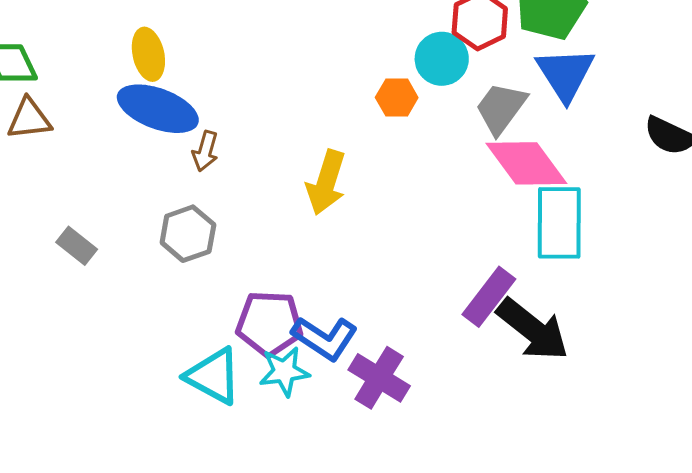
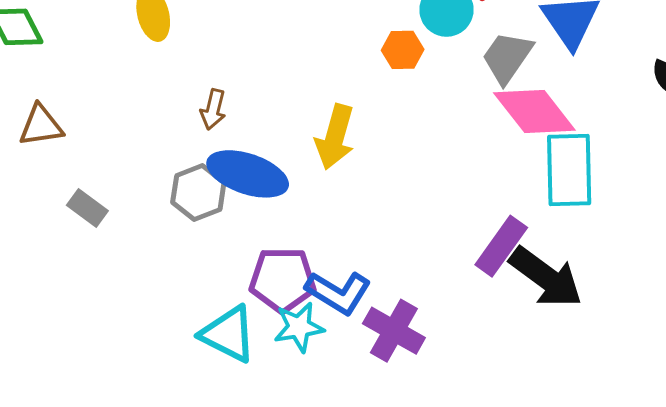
blue ellipse: (158, 109) -> (248, 174), moved
brown triangle: (29, 119) -> (41, 126), moved

